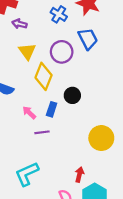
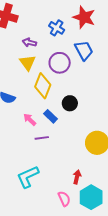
purple arrow: (19, 24) -> (29, 42), moved
blue rectangle: (52, 109) -> (51, 116), turned -64

